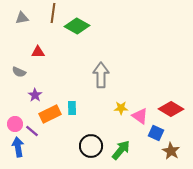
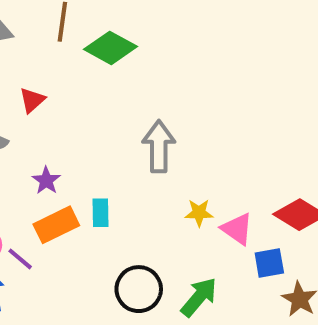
red triangle: (38, 52) -> (32, 100), turned -40
purple star: (35, 95) -> (46, 181), moved
blue square: (156, 133) -> (269, 263), turned -35

